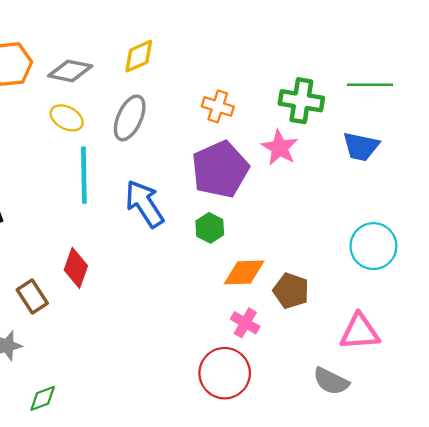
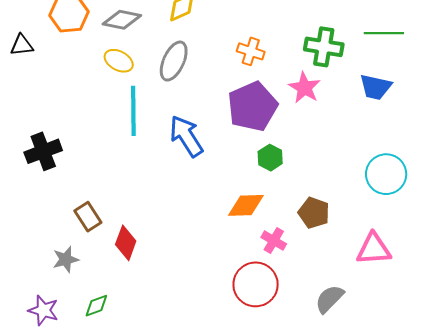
green hexagon: (210, 228) -> (270, 158), moved
red diamond: (76, 268) -> (126, 243), moved
orange diamond: (244, 272) -> (246, 205), moved
gray semicircle: (331, 381) -> (329, 299), moved, turned 108

